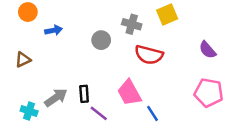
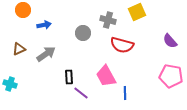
gray arrow: (56, 98) -> (46, 54), moved
cyan cross: (29, 111) -> (10, 84), moved
blue line: (152, 113) -> (125, 93), turned 32

